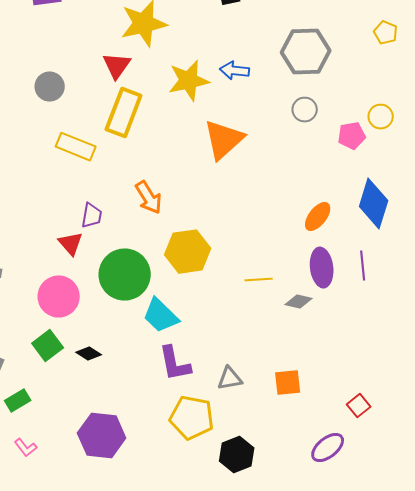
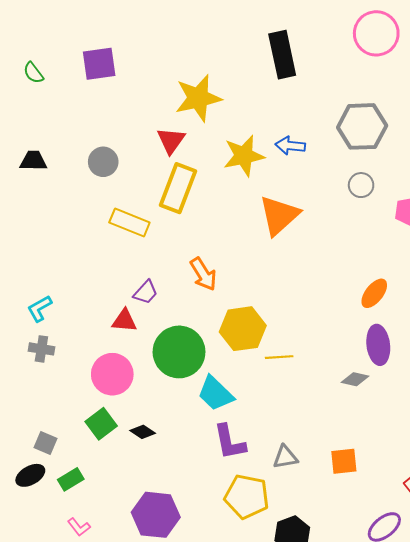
purple trapezoid: (92, 216) -> (146, 292), turned 32
red triangle: (71, 244) -> (124, 321), turned -44
yellow line: (259, 280) -> (279, 357), moved

